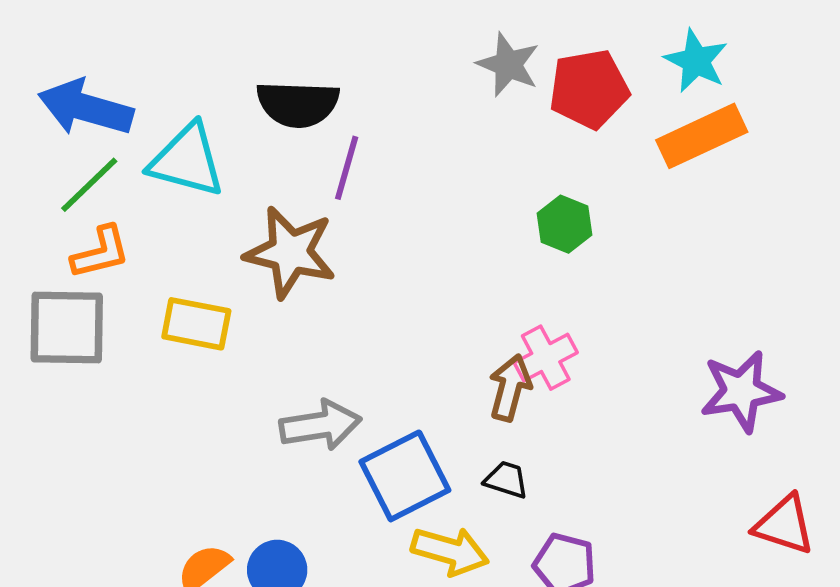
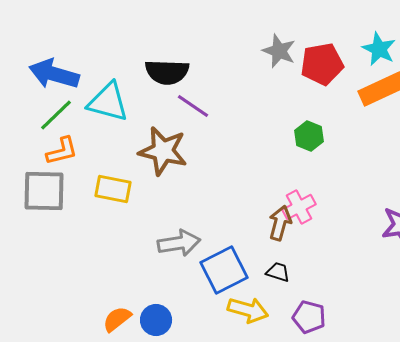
purple line: (347, 168) -> (193, 106), turned -72

